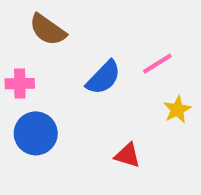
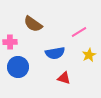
brown semicircle: (48, 30) -> (33, 24), moved
blue semicircle: (103, 78) -> (55, 53), moved, turned 36

